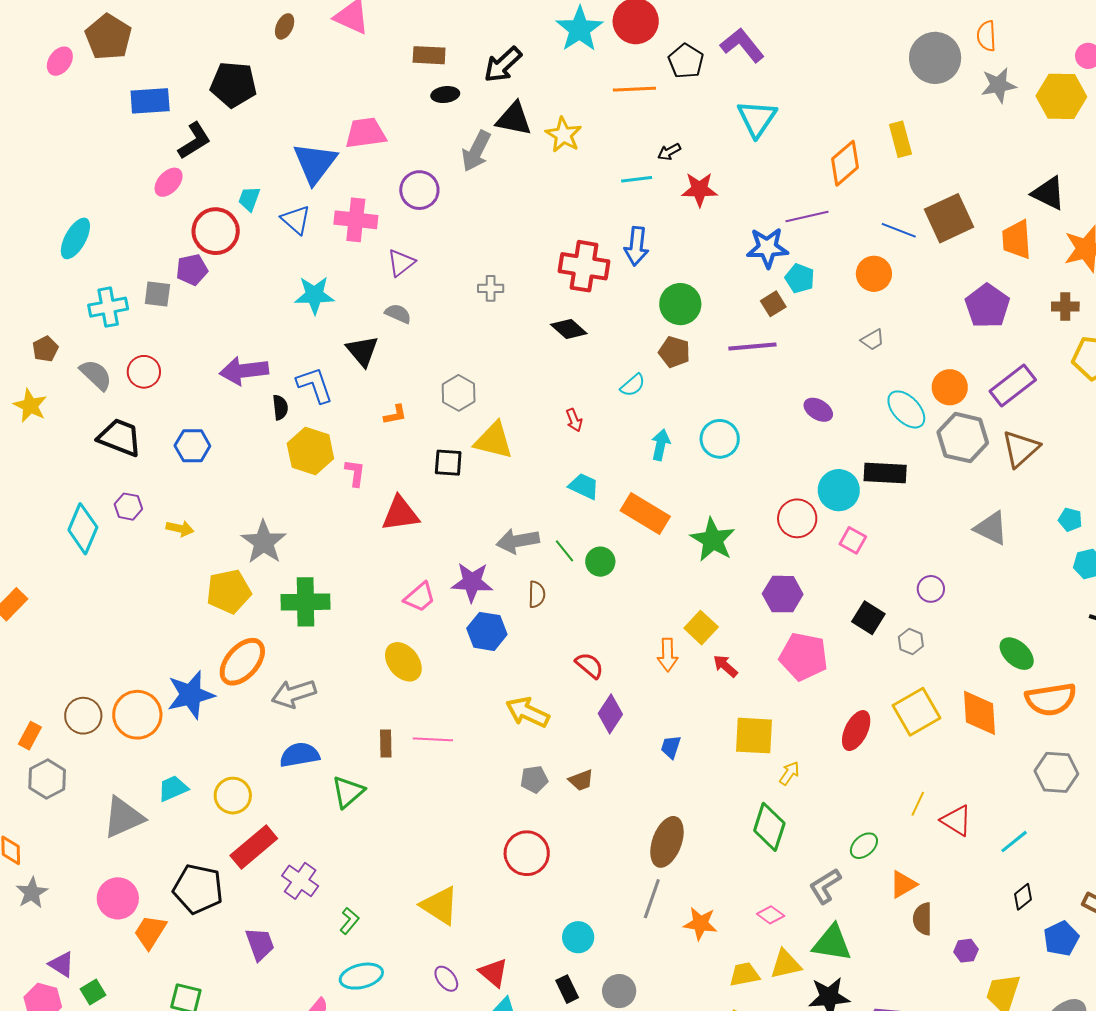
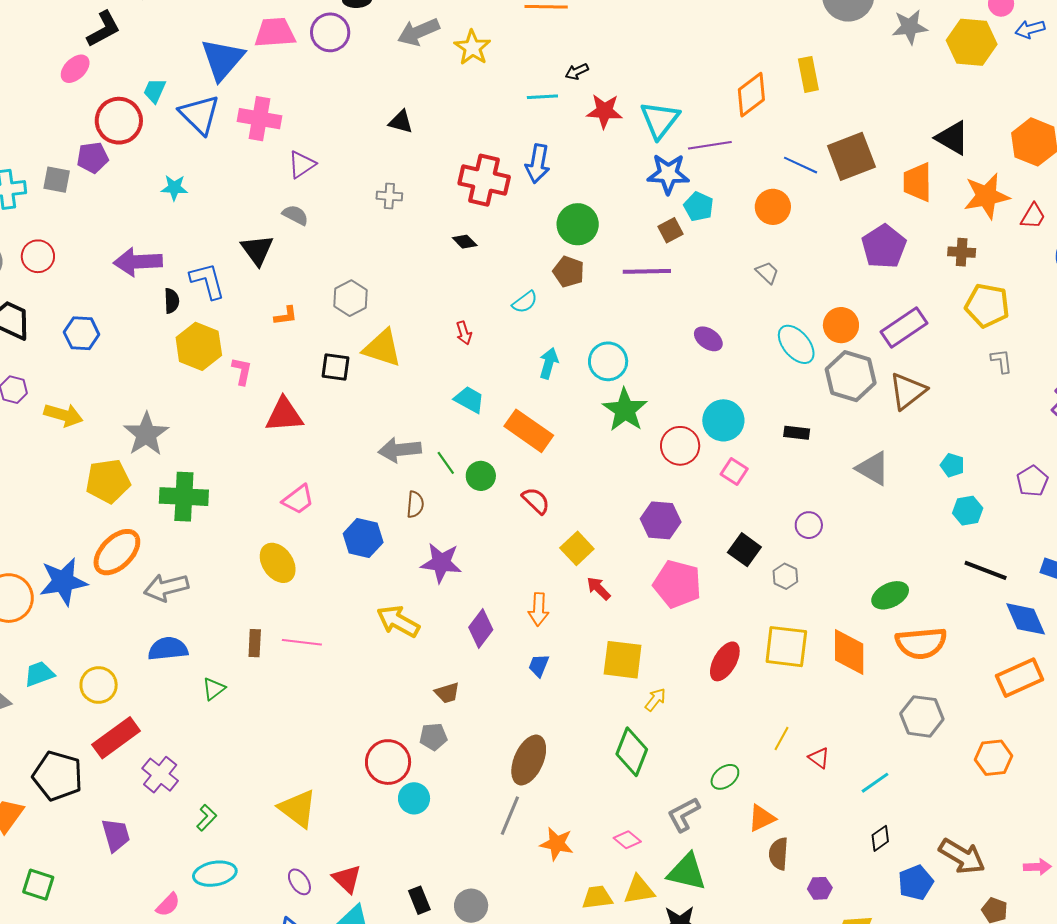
black triangle: (514, 119) -> (401, 122), moved, size x0.7
cyan triangle: (757, 119) -> (660, 120), moved
gray arrow: (476, 151) -> (418, 32), moved, turned 36
purple circle: (419, 190) -> (330, 32), moved
blue triangle: (296, 220) -> (200, 115), size x1.4
cyan star: (314, 295) -> (174, 188), moved, size x0.7
black diamond: (569, 329) -> (465, 242), size x0.7
gray trapezoid: (873, 340) -> (767, 273), turned -110
black rectangle: (885, 473) -> (797, 433), moved, size x0.6
yellow arrow: (180, 529) -> (63, 415), size x1.4
green star: (713, 540) -> (625, 410), moved
purple star: (472, 582) -> (441, 563), moved
green ellipse: (1017, 654) -> (890, 595), turned -72
orange arrow: (668, 655) -> (539, 609), moved
red semicircle: (589, 665) -> (536, 501), moved
yellow square: (917, 712) -> (786, 647), turned 33
gray pentagon: (534, 779) -> (433, 737), moved
green triangle: (348, 792) -> (214, 689), size x0.7
red triangle: (956, 820) -> (819, 758), size x0.7
cyan circle: (578, 937) -> (414, 798), moved

